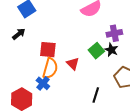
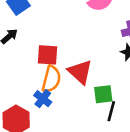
green square: (96, 51) -> (103, 94), moved, turned 35
red triangle: (73, 64) -> (80, 72), size x1.5

